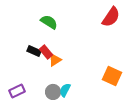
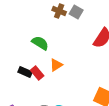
orange triangle: (55, 60) -> (56, 65), moved

